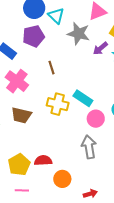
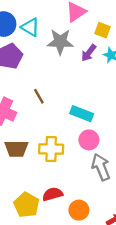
brown line: (52, 68) -> (39, 96), moved
yellow cross: (58, 104) -> (51, 149), moved
pink circle: (96, 119) -> (89, 140), moved

